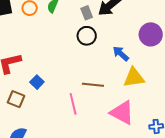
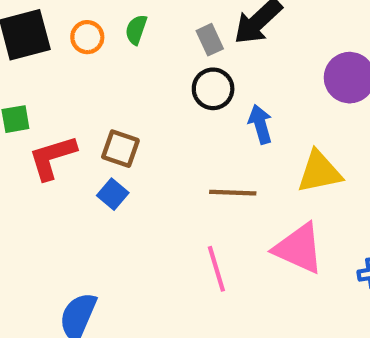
blue arrow: (121, 54) -> (260, 124), moved, turned 36
brown square: (16, 99) -> (120, 149), moved
pink line: (73, 104) -> (216, 269), moved

